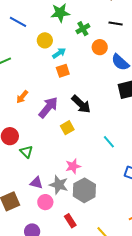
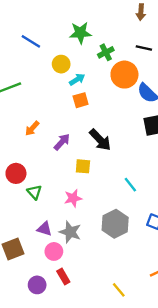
orange circle: (100, 47) -> (124, 75), size x1.5
purple arrow: (48, 107) -> (62, 142), size x0.7
yellow square: (67, 128) -> (83, 166), turned 32
pink star: (73, 166) -> (73, 198), moved
gray hexagon: (84, 190) -> (115, 224), moved
red rectangle: (70, 221) -> (63, 277), moved

